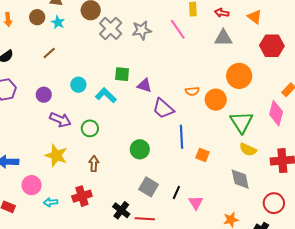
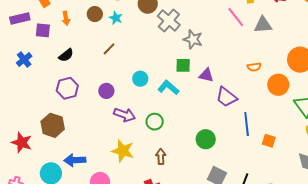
gray star: (142, 30) -> (193, 39), moved, turned 30
gray triangle: (223, 38) -> (263, 25), moved
orange semicircle: (192, 91) -> (254, 67), moved

